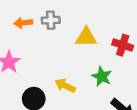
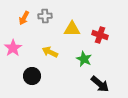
orange arrow: (23, 23) -> (24, 18), turned -56
yellow arrow: (65, 86) -> (50, 52), moved

